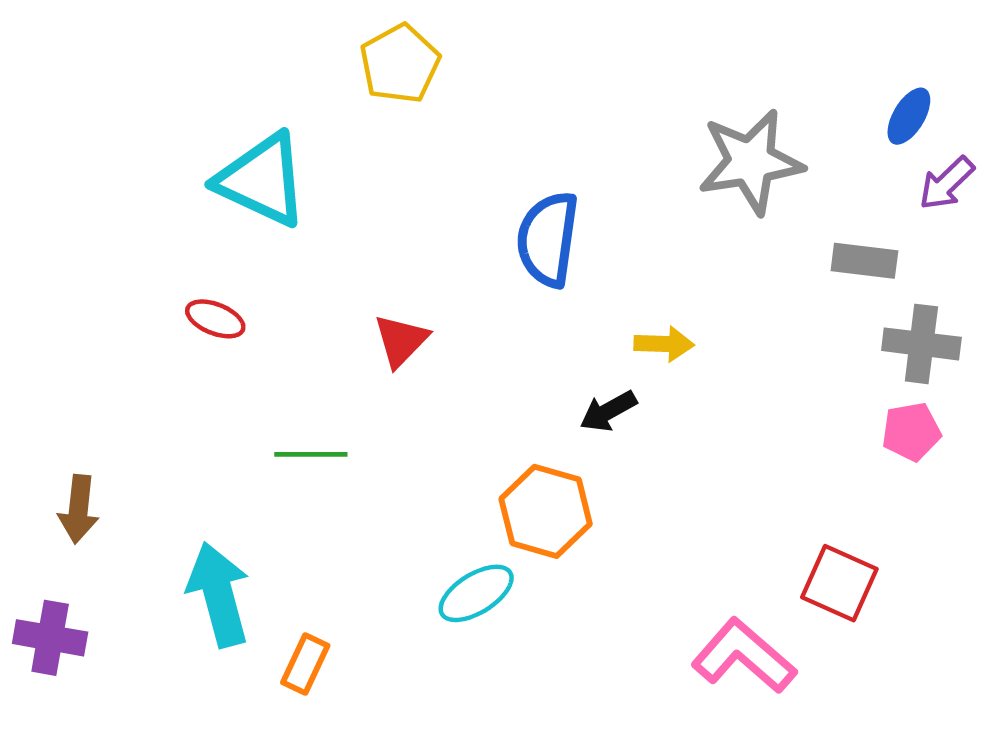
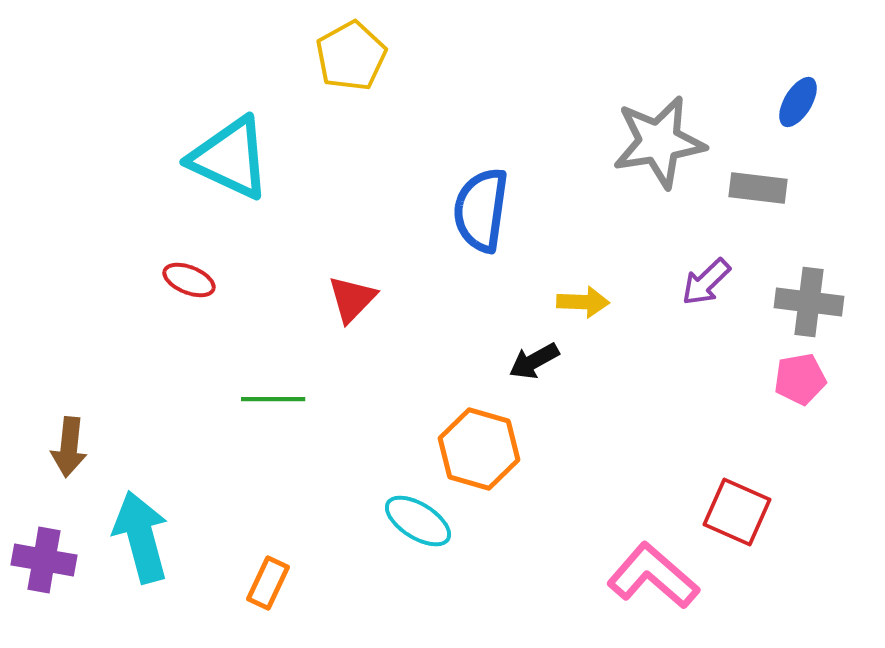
purple arrow: (947, 183) -> (706, 282), moved
gray rectangle: (864, 261) -> (758, 188), moved
cyan ellipse: (476, 593) -> (418, 521), turned 64
cyan arrow: (219, 595) -> (141, 537), moved

